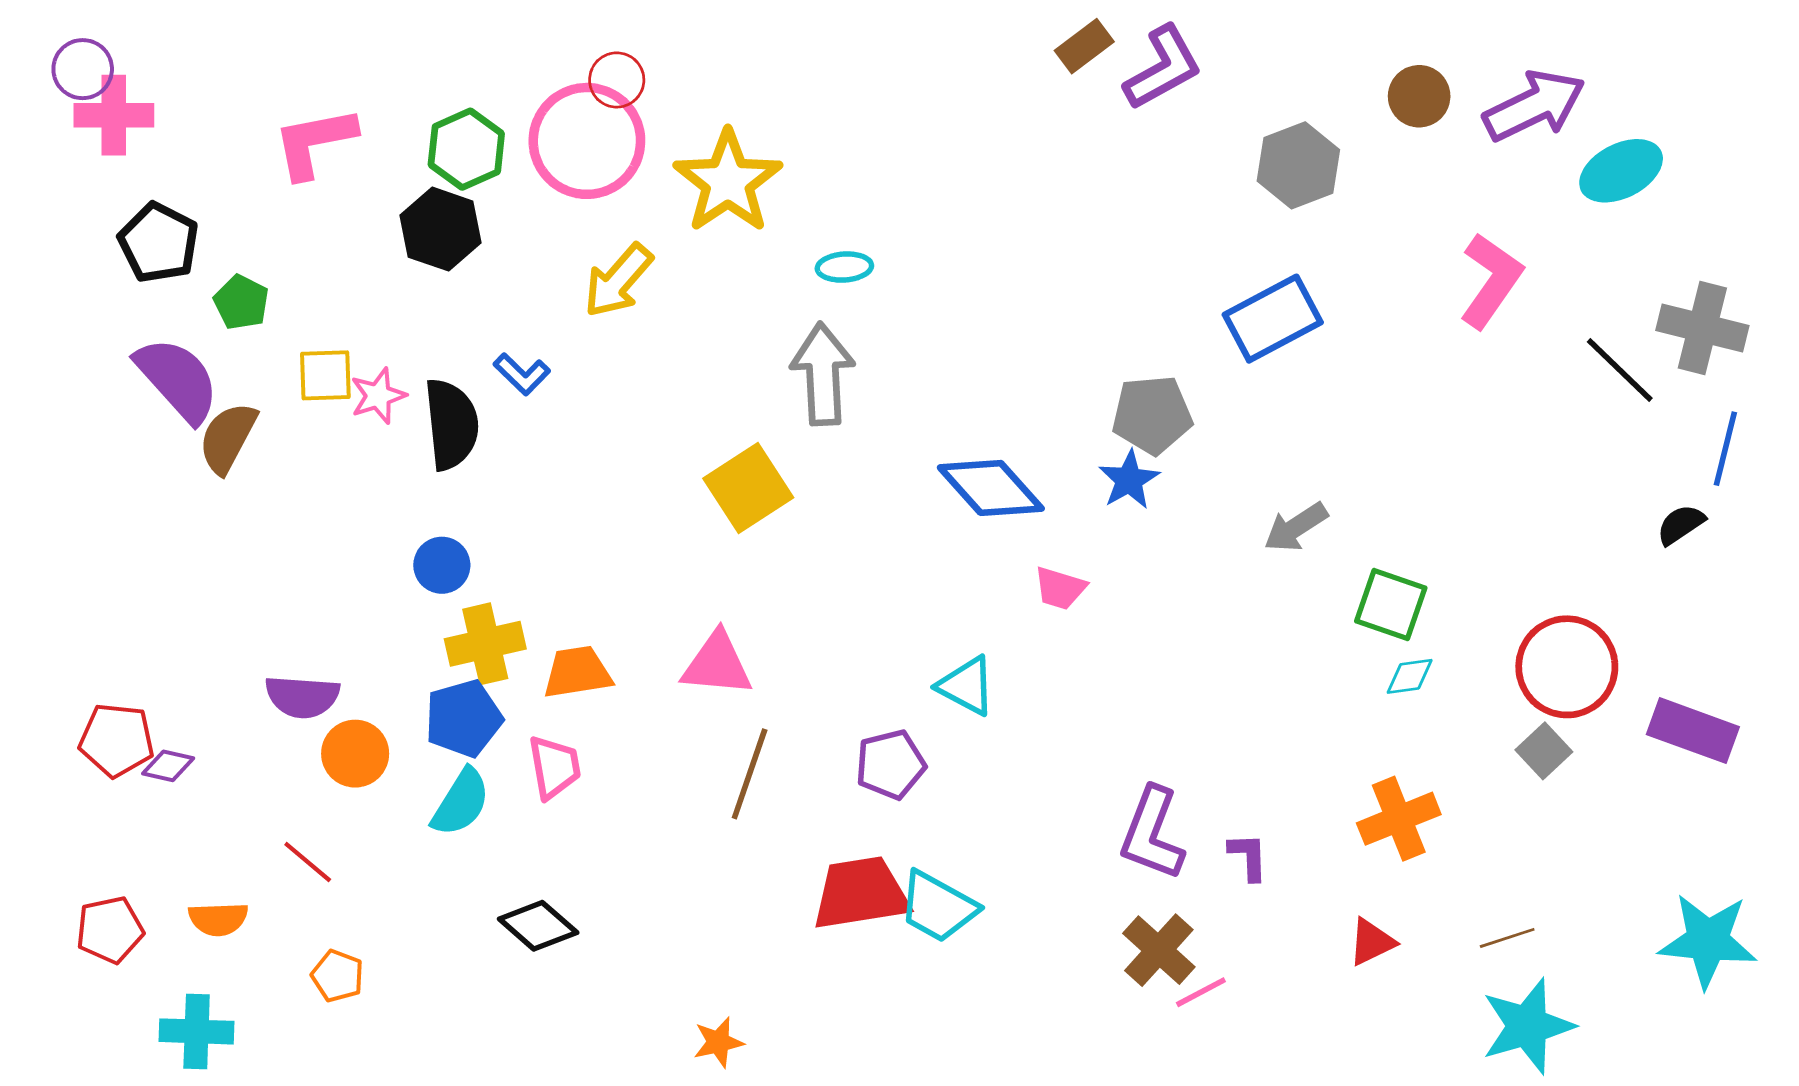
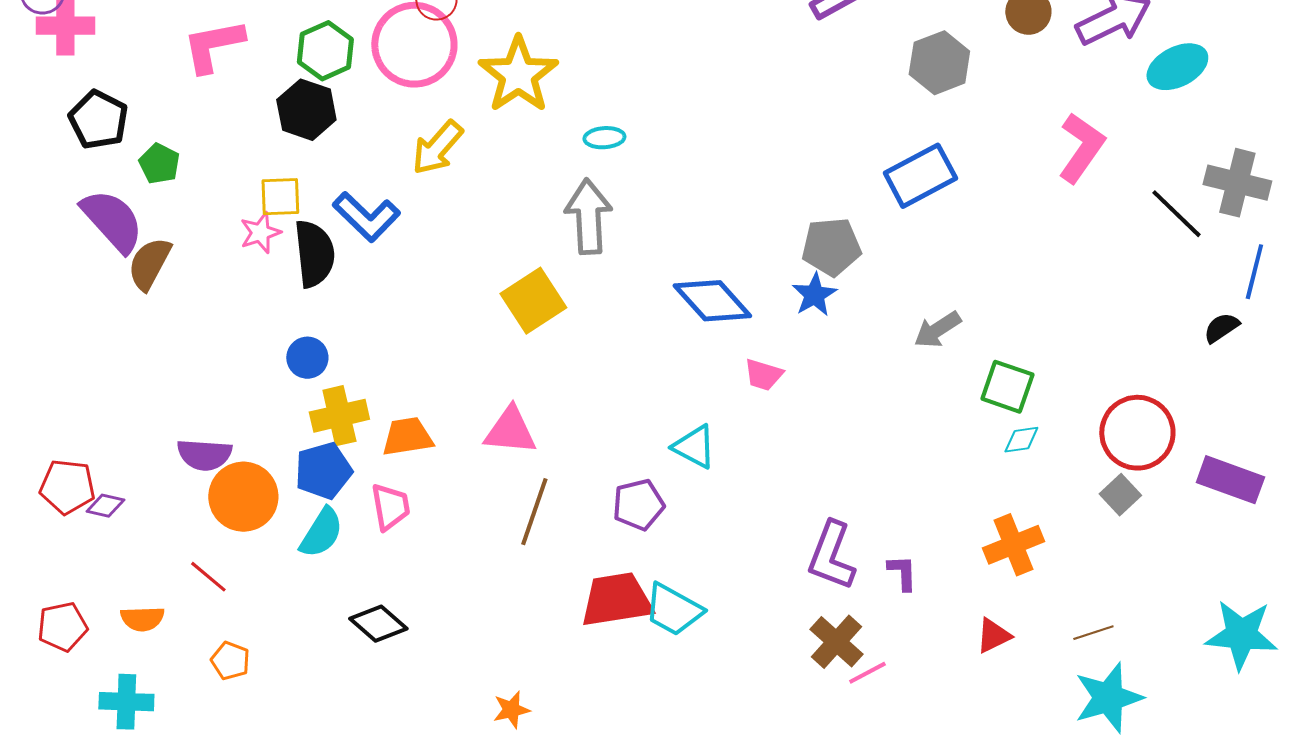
blue L-shape: (522, 374) -> (366, 217), size x1.6
yellow square: (325, 375) -> (280, 197), moved
orange circle: (355, 754) -> (243, 497), size x1.4

